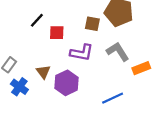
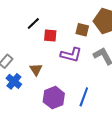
purple hexagon: (67, 83) -> (54, 98), moved
blue line: (113, 98) -> (84, 97), moved, turned -48

